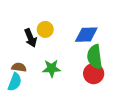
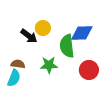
black arrow: (31, 38) -> (29, 36), turned -30
green semicircle: (95, 57) -> (67, 46), moved

